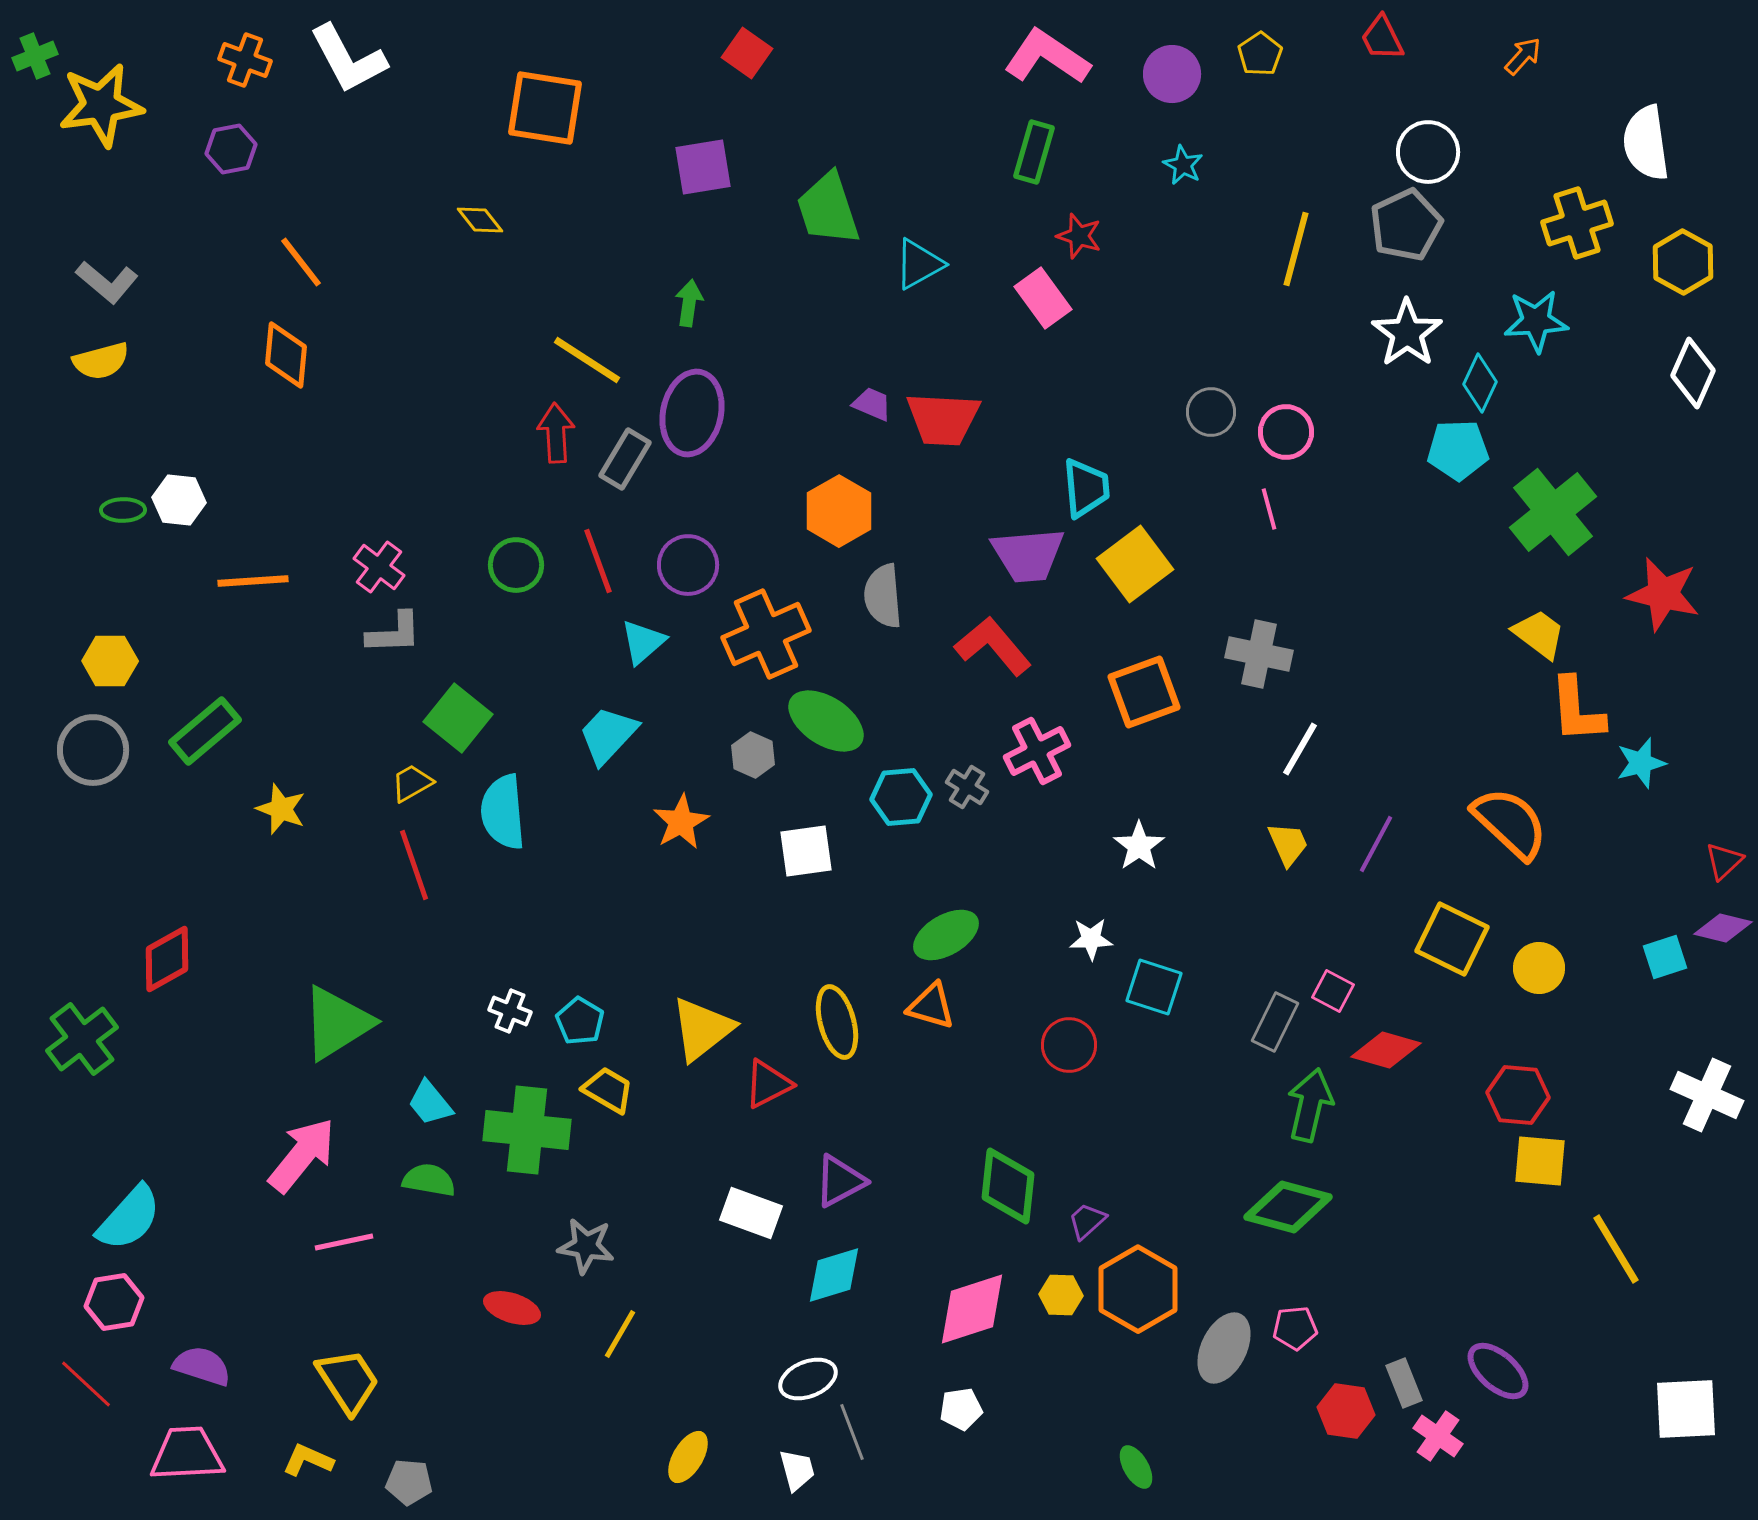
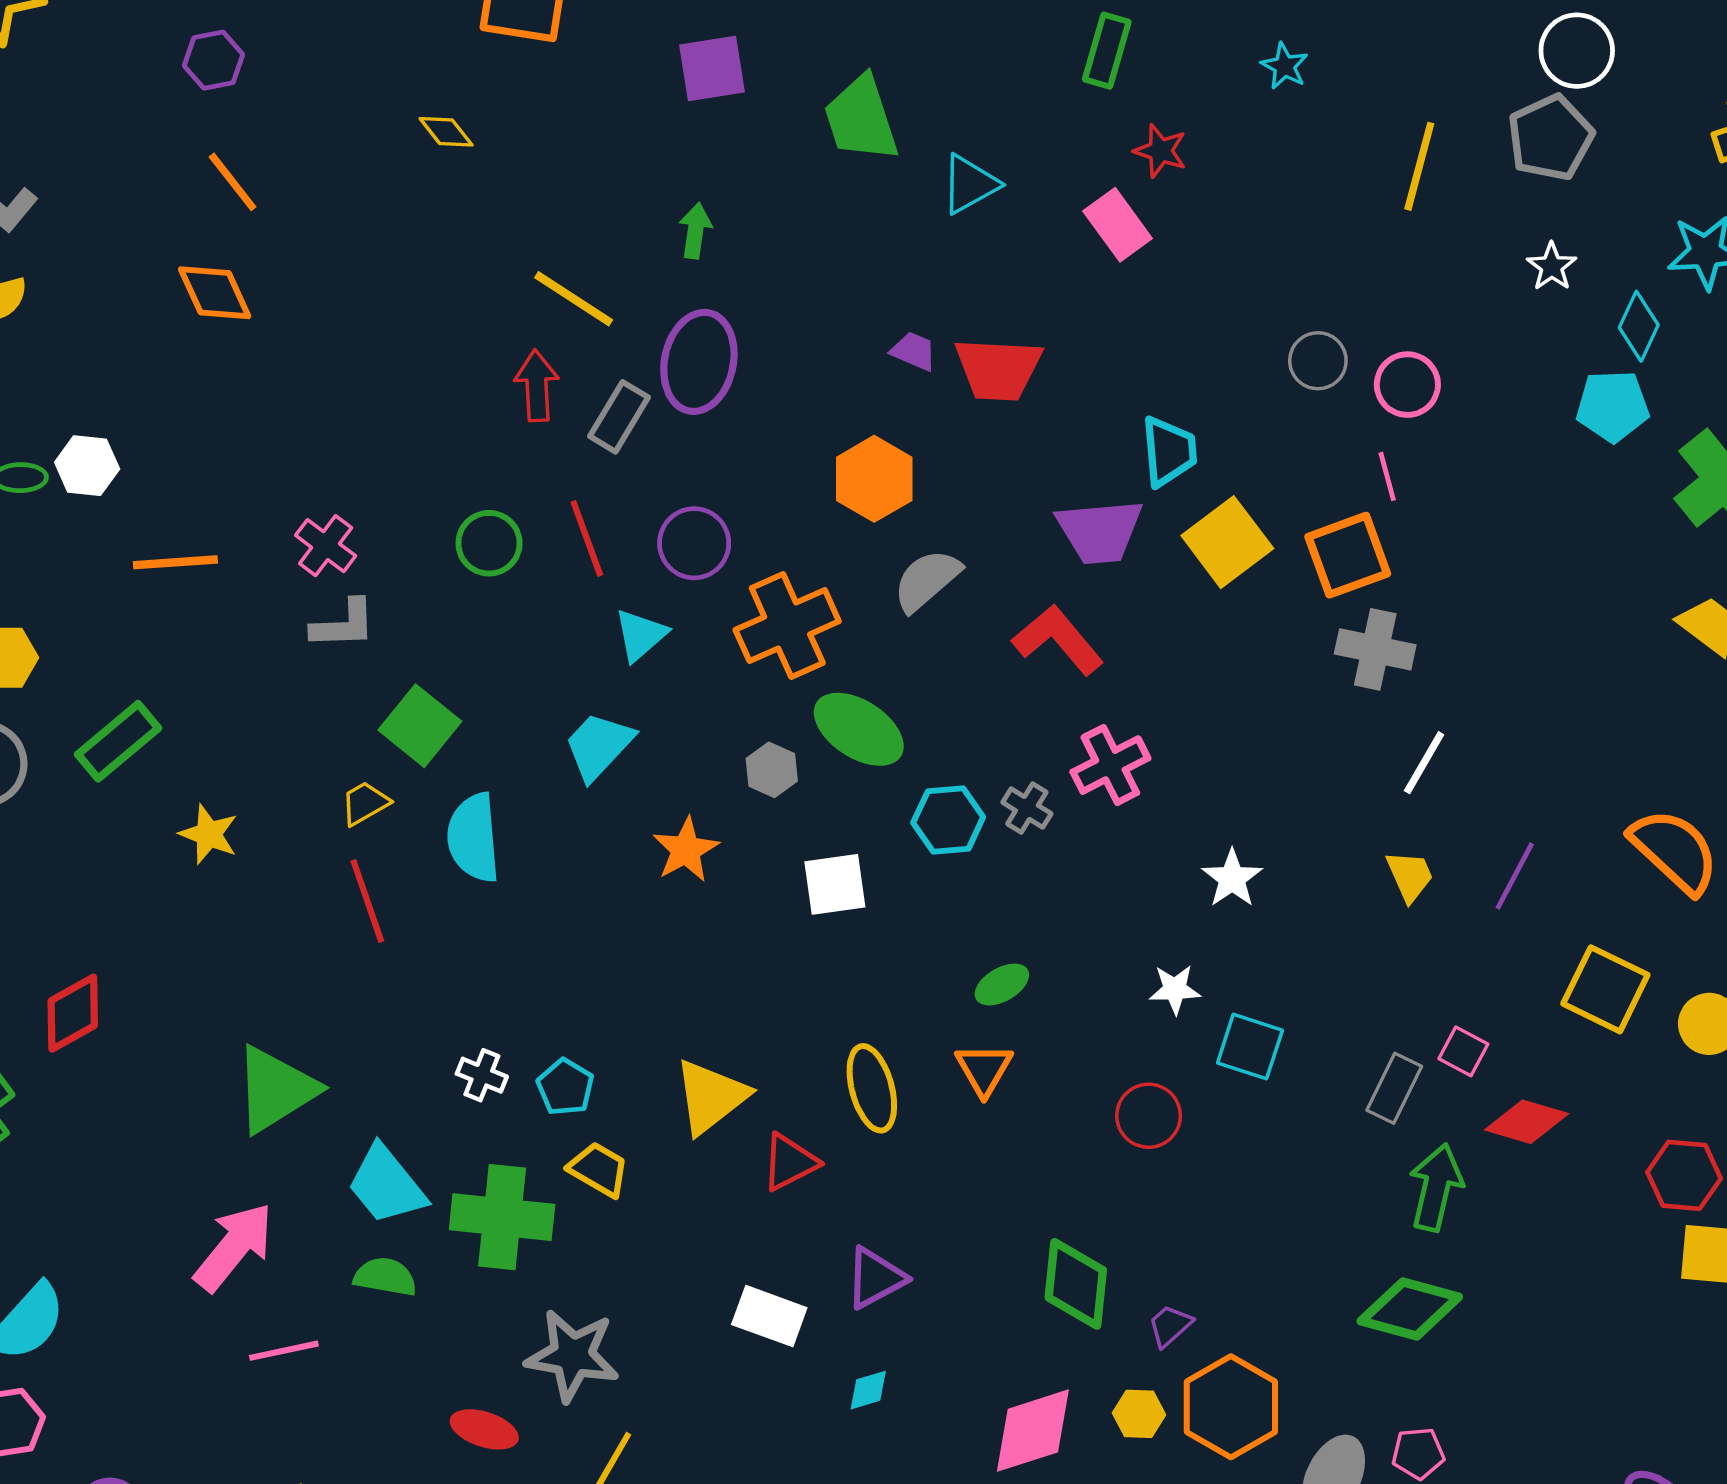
purple hexagon: (231, 149) -> (213, 60), moved
white star: (1407, 333) -> (1552, 267), size x0.6
orange diamond: (286, 355) -> (215, 293), turned -30
gray semicircle: (883, 596) -> (927, 580), turned 54
orange square: (1144, 692) -> (1348, 555), moved
green ellipse: (946, 935) -> (1002, 985), size x0.7
orange triangle: (931, 1006) -> (984, 1069), turned 44
cyan trapezoid: (430, 1103) -> (386, 1185), size x1.5
gray star: (586, 1246) -> (572, 1355), size x1.4
cyan diamond: (834, 1275) -> (868, 1390), size x0.6

